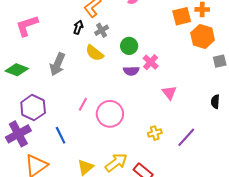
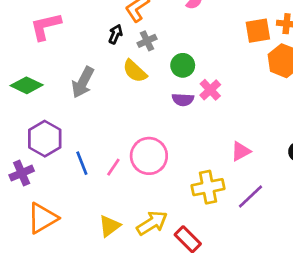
pink triangle: (169, 93) -> (241, 151), moved, turned 35
pink line: (83, 104) -> (113, 167), moved
yellow cross: (155, 133) -> (208, 187), size x1.6
purple cross: (18, 134) -> (22, 173), size x0.7
blue line: (61, 135) -> (82, 163), moved

